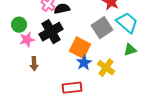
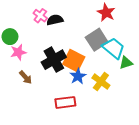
cyan trapezoid: (127, 23) -> (113, 48), moved
black cross: (51, 32) -> (54, 60), moved
brown arrow: (34, 64) -> (26, 77), turned -40

